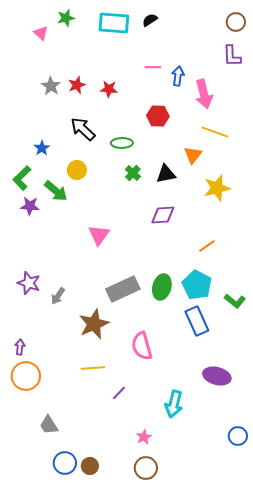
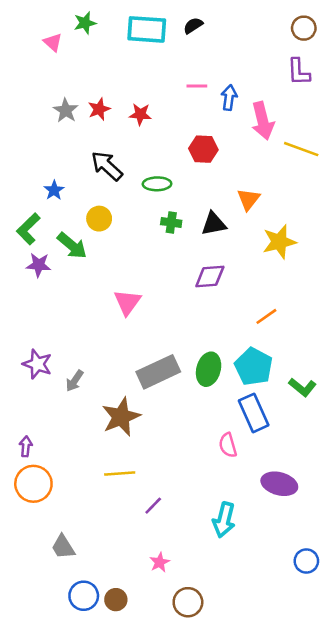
yellow line: (215, 132) -> (301, 149), moved
green cross: (133, 173) -> (171, 222), turned -35
pink semicircle: (142, 346) -> (228, 445), moved, size x0.7
pink star: (144, 437) -> (160, 562), moved

